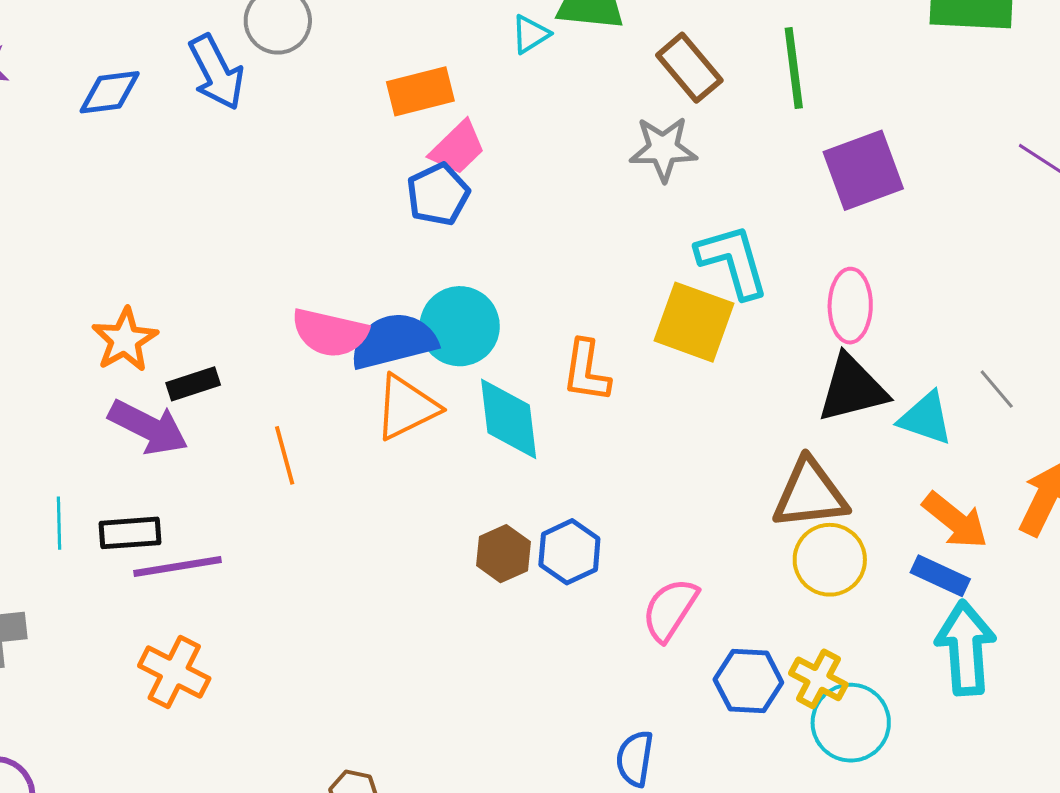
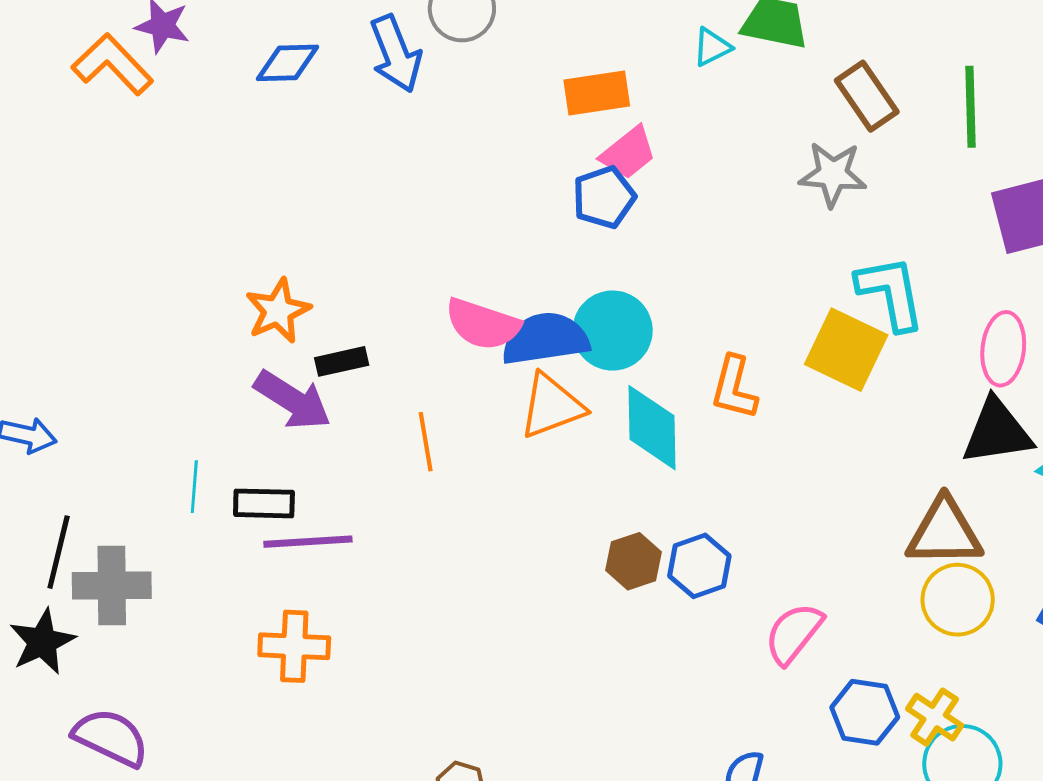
orange cross: (174, 672) -> (294, 646), turned -30

